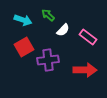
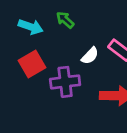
white semicircle: (63, 30) -> (90, 56), moved

